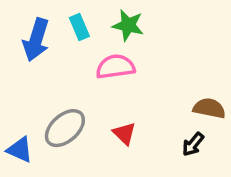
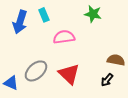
green star: (128, 25) -> (93, 14), moved
red triangle: (124, 133) -> (69, 74), size x1.6

